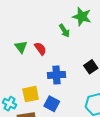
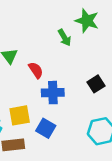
red semicircle: (40, 49) -> (36, 70), moved

